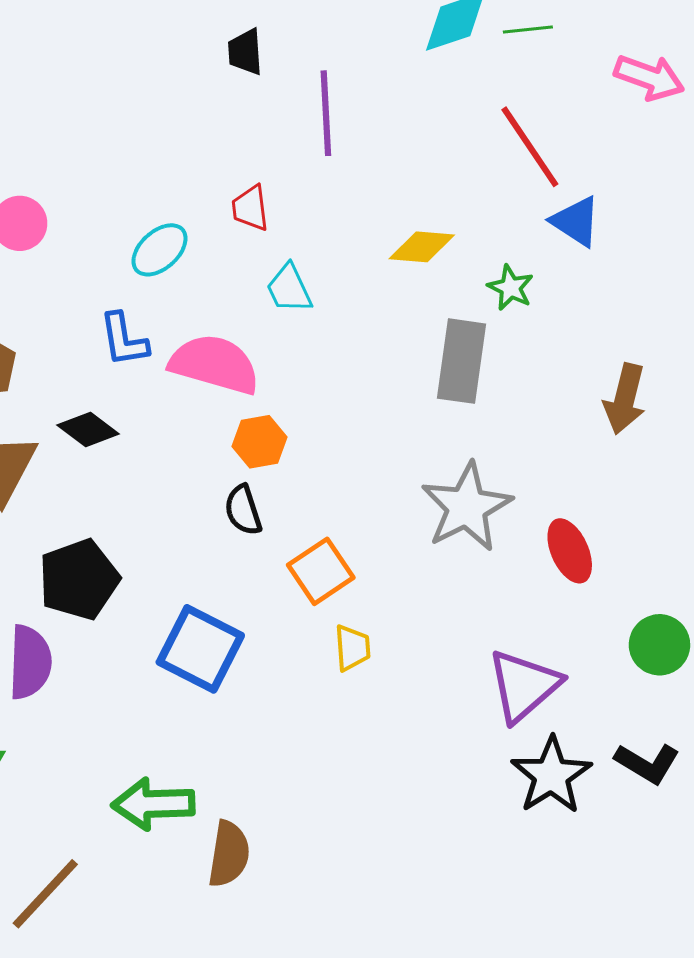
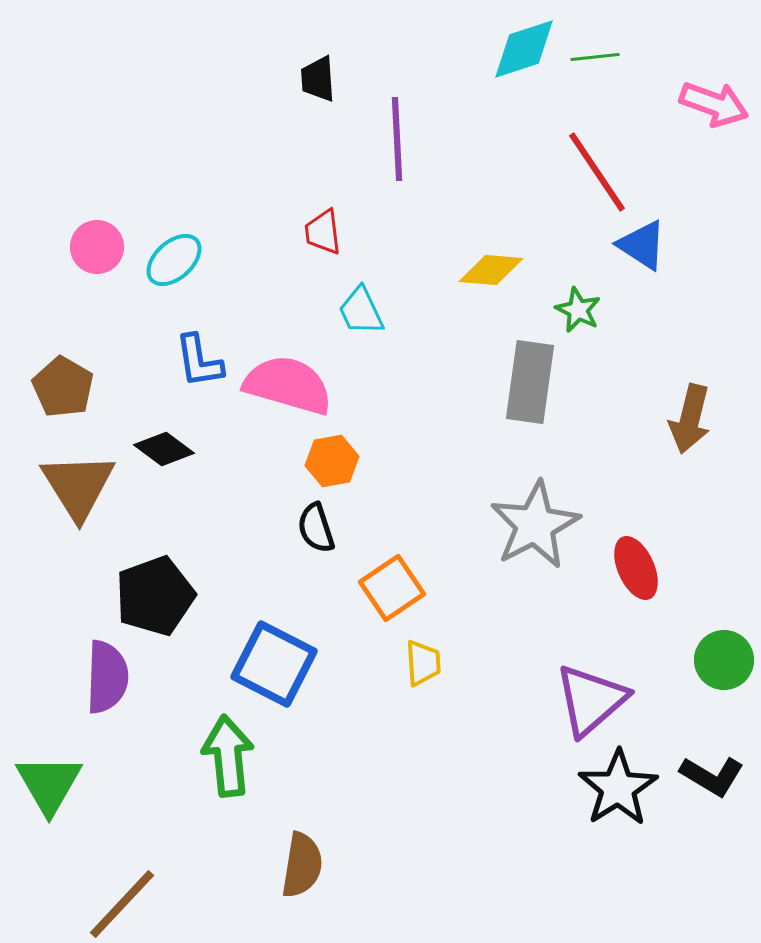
cyan ellipse: (159, 250) -> (174, 260), moved
green arrow: (153, 804) -> (228, 756), moved, turned 86

